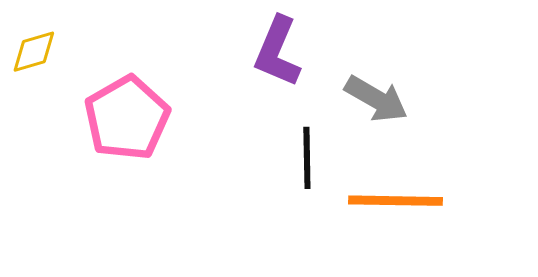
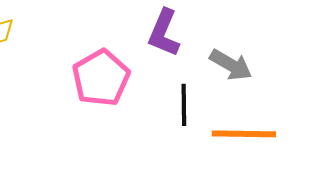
pink pentagon: (127, 118) -> (101, 78), moved

